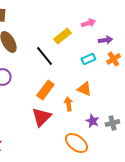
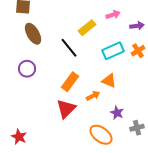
purple arrow: (105, 40) -> (137, 26), moved
cyan rectangle: (88, 59) -> (113, 51), size x1.5
orange arrow: (68, 104) -> (93, 96), turned 72
gray cross: (112, 123) -> (137, 128), moved

